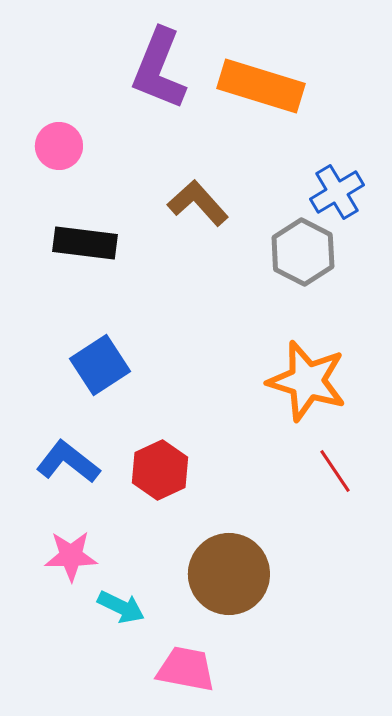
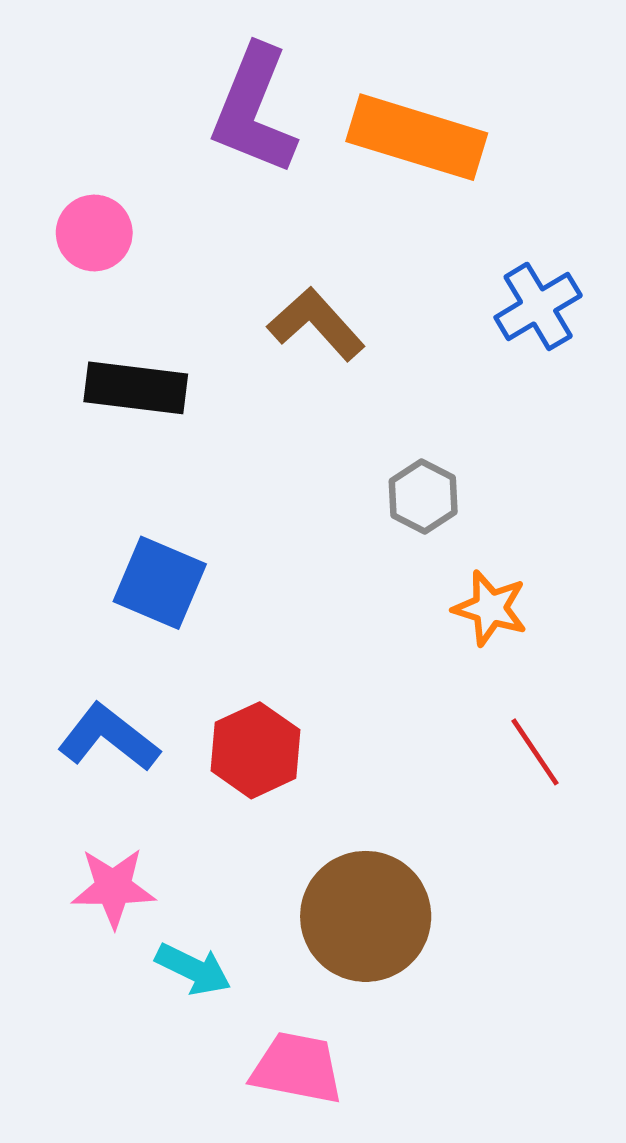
gray hexagon: (303, 252) -> (423, 496), moved, size x0.7
blue square: (100, 365) -> (160, 583), turned -34
orange star: (307, 381) -> (490, 608), size x0.6

